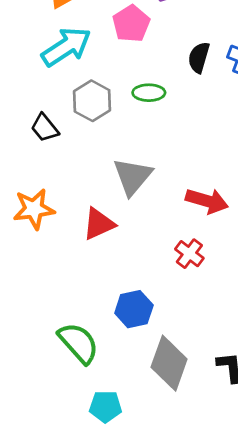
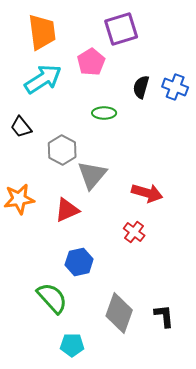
gray hexagon: (92, 101) -> (62, 150), moved
black trapezoid: (45, 128) -> (21, 127), moved
blue hexagon: (134, 309) -> (79, 262), moved

